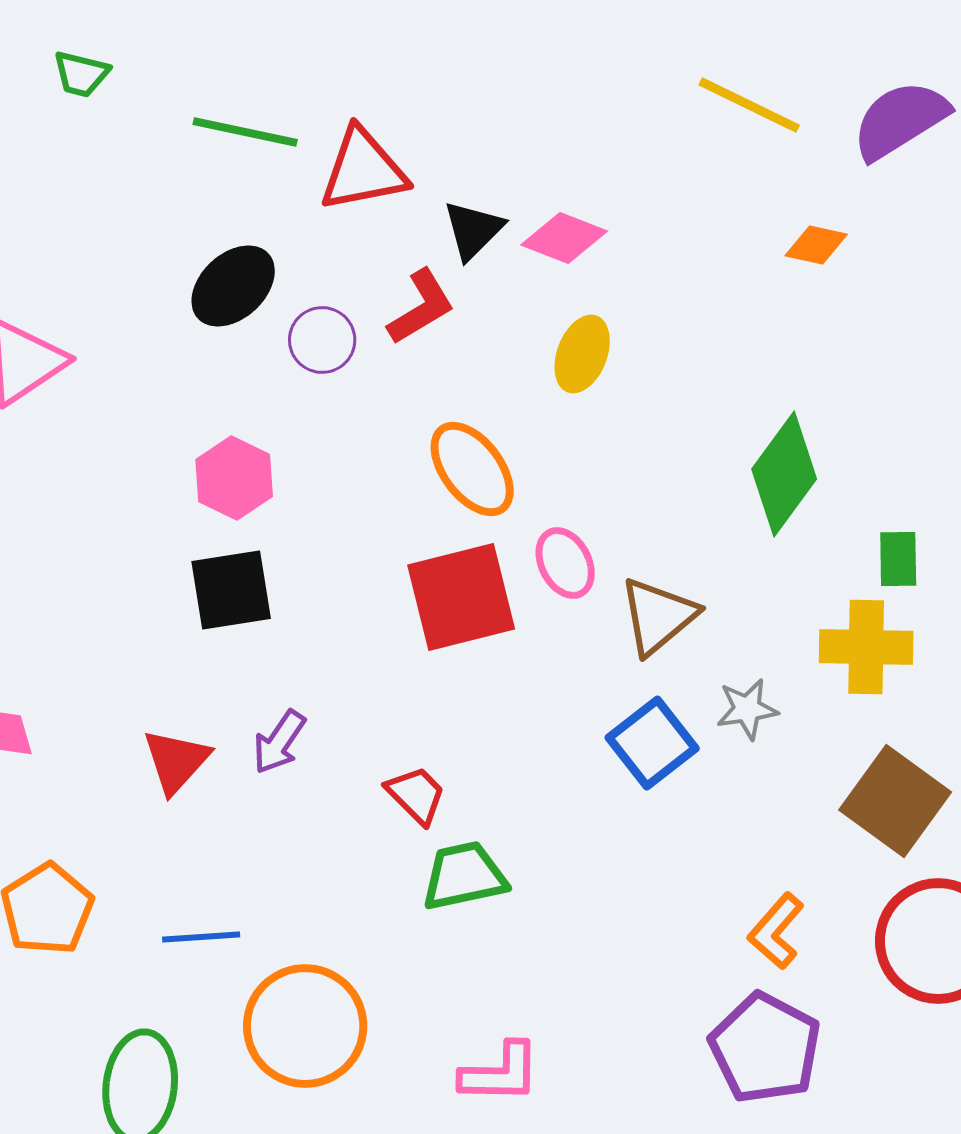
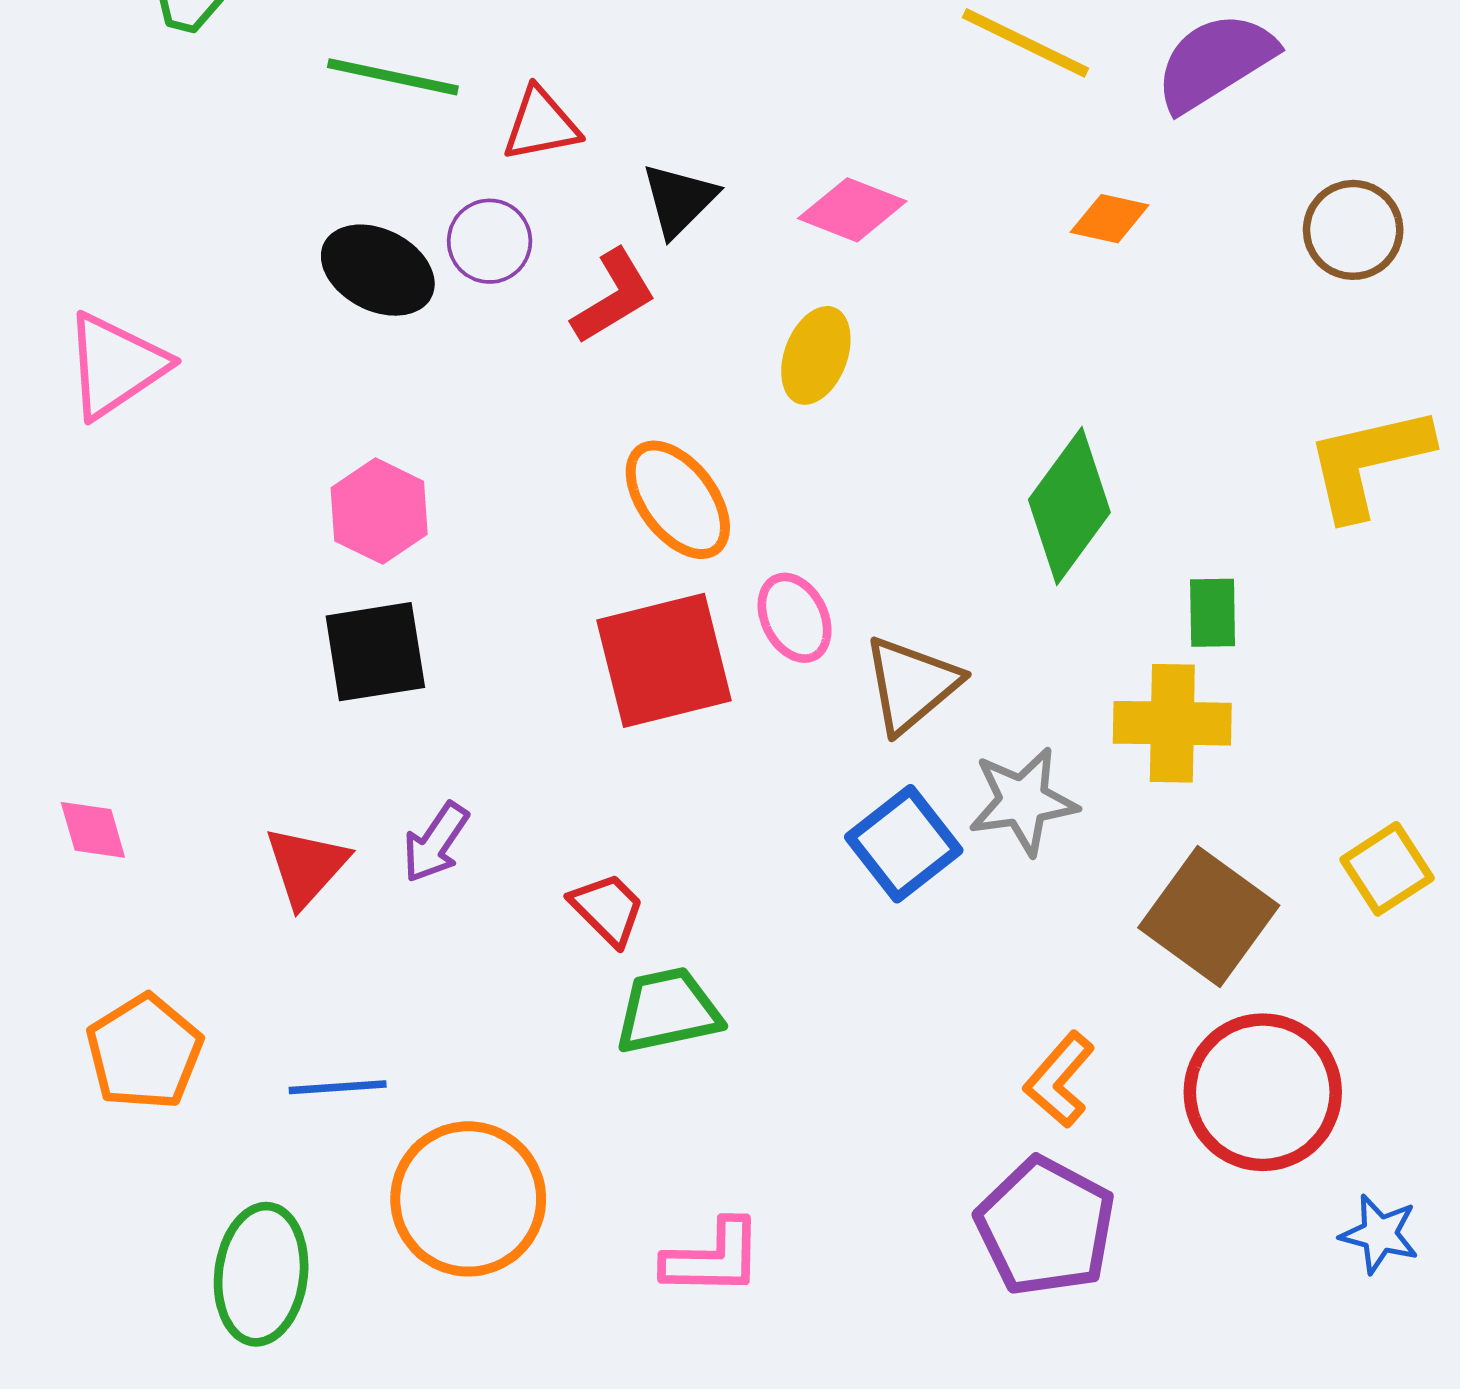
red triangle: (363, 170) -> (541, 124), size x0.7
pink diamond: (564, 238) -> (852, 210), moved
black ellipse: (233, 286) -> (378, 270), turned 70
purple circle: (322, 340) -> (490, 241), moved
gray star: (747, 709) -> (1023, 801), size x1.4

